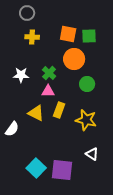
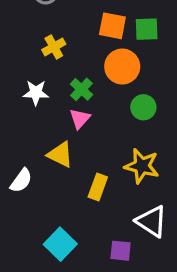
yellow cross: (32, 37) -> (54, 47), moved, turned -32
pink triangle: (48, 91) -> (80, 119), turned -48
yellow rectangle: (59, 110) -> (98, 187), moved
white triangle: (92, 154) -> (152, 221), size x1.5
purple square: (62, 170) -> (121, 251), moved, size x0.6

